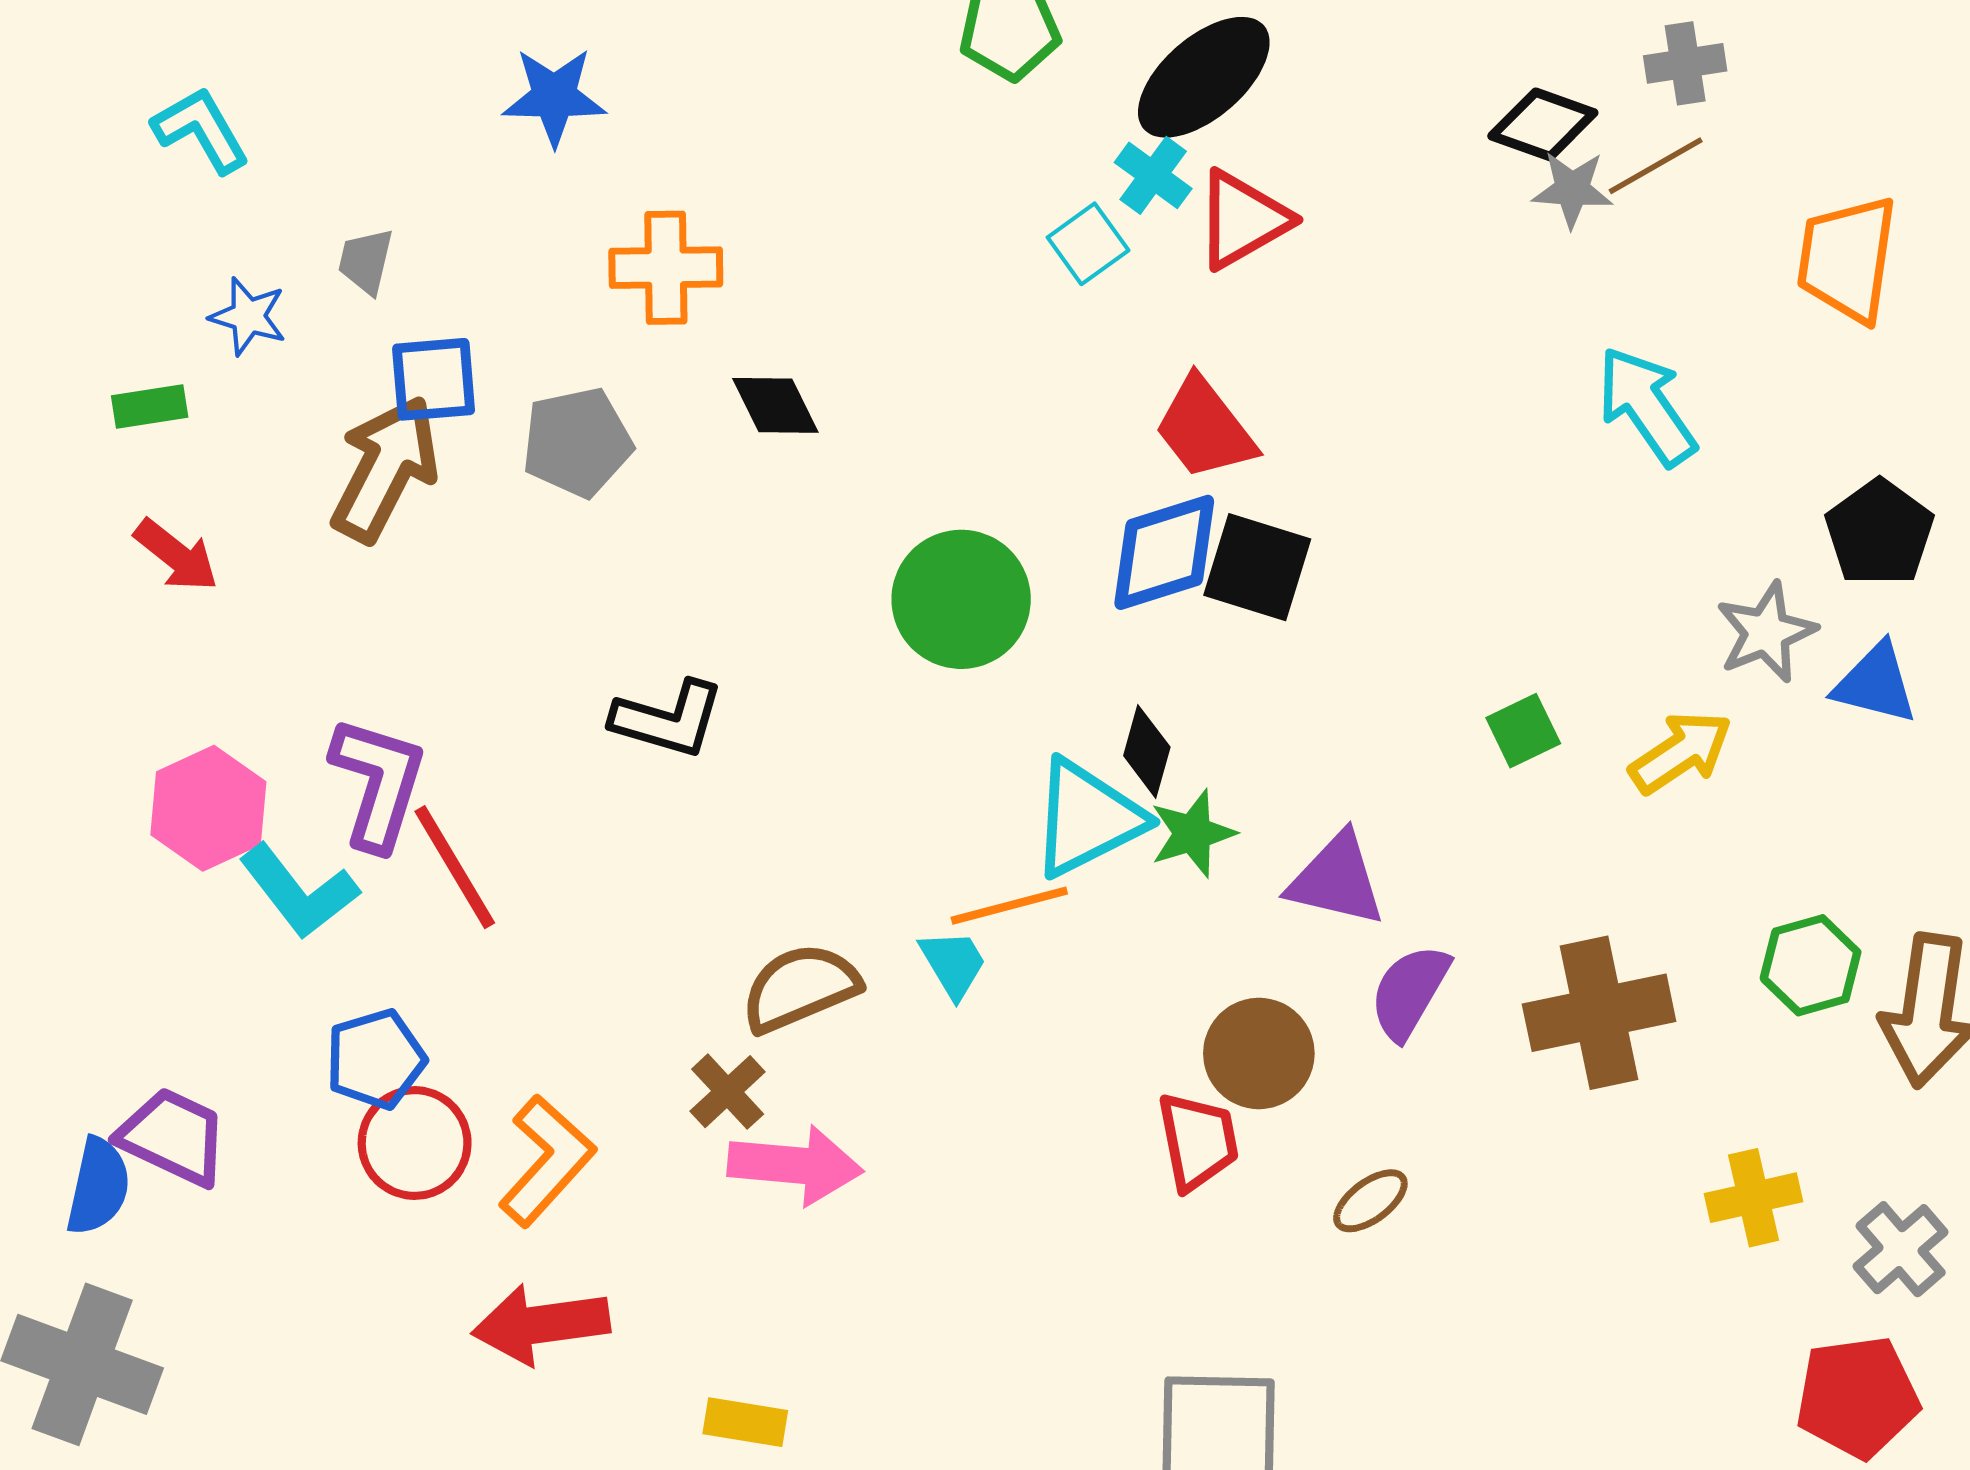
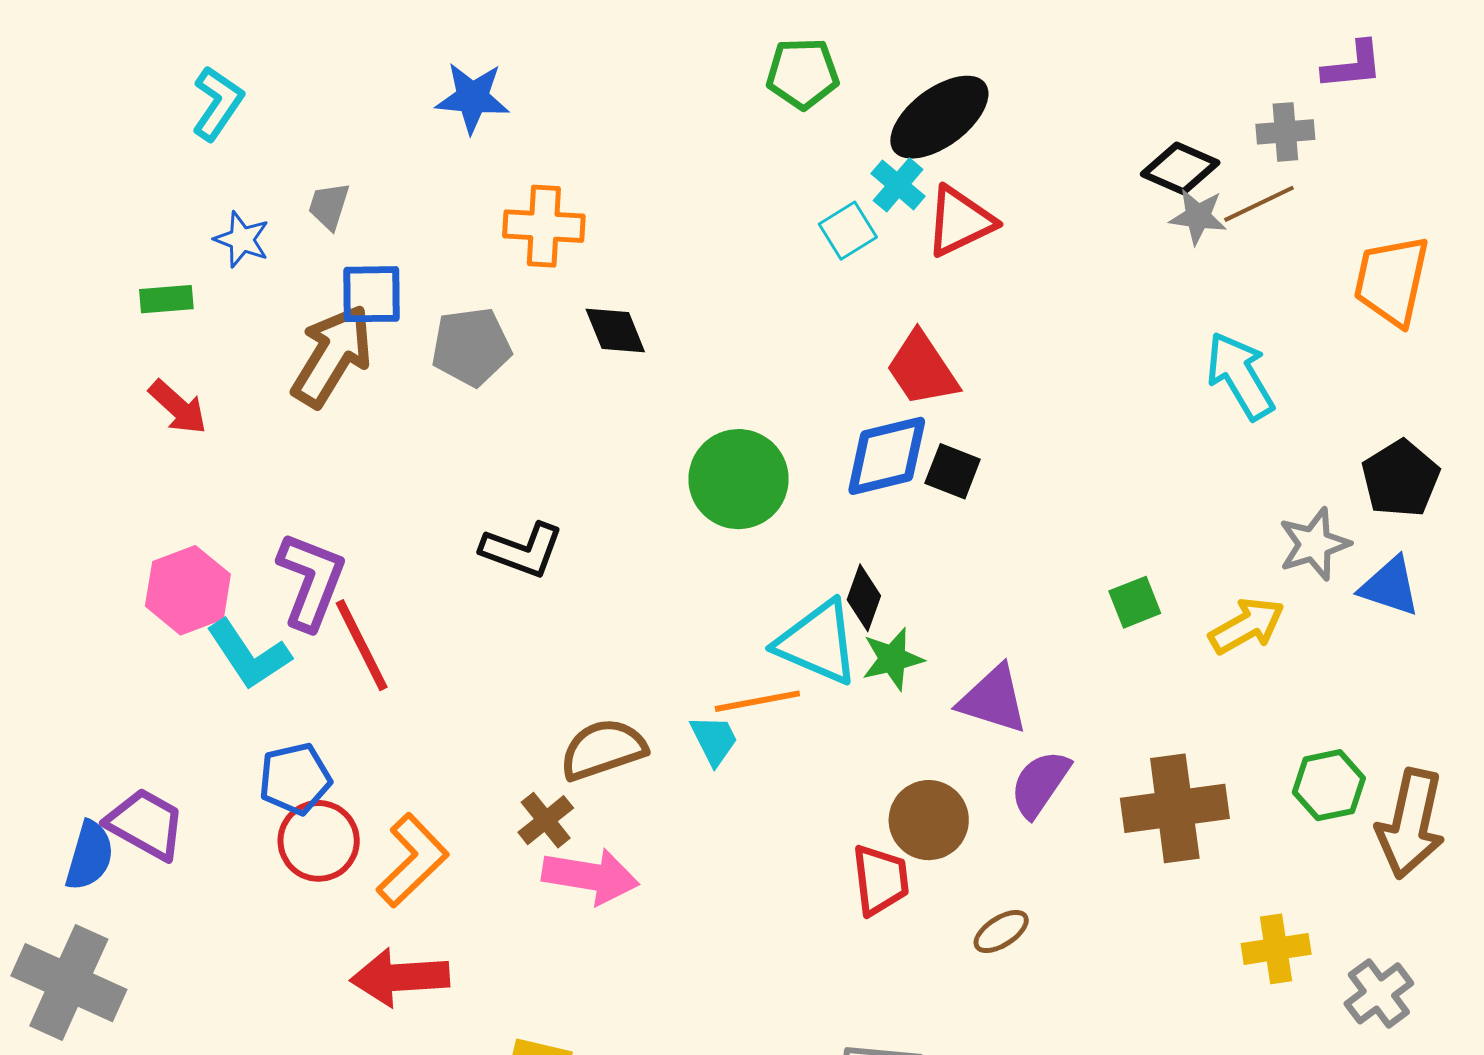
cyan L-shape: (201, 130) -> (217, 103), turned 60
black square: (1257, 567) -> (953, 471), size x0.7
cyan triangle: (1087, 818) -> (818, 643), turned 46

